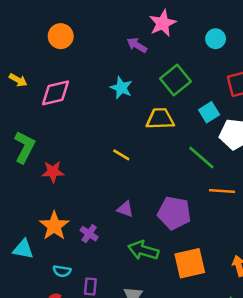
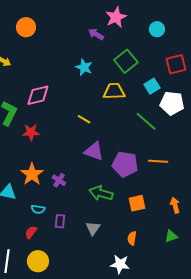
orange circle: (61, 36) -> (26, 27), moved
pink diamond: (56, 93) -> (38, 95), moved
orange line: (222, 191) -> (158, 161), moved
purple triangle: (125, 209) -> (94, 151), moved, size x1.5
orange square: (190, 263) -> (137, 203), size x0.7

